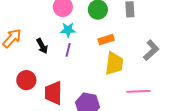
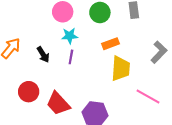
pink line: (138, 91) -> (148, 96), turned 35
red trapezoid: (53, 93) -> (58, 104), turned -40

